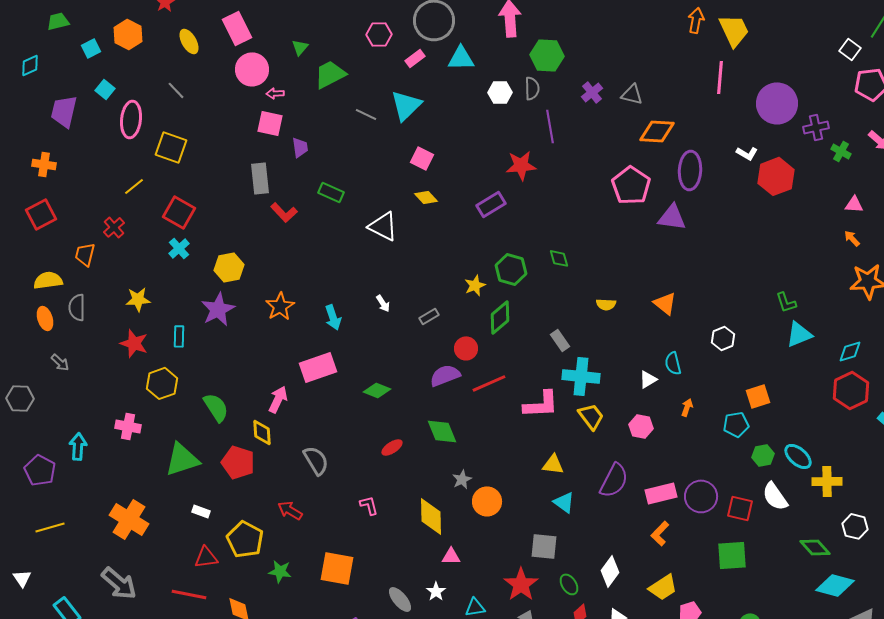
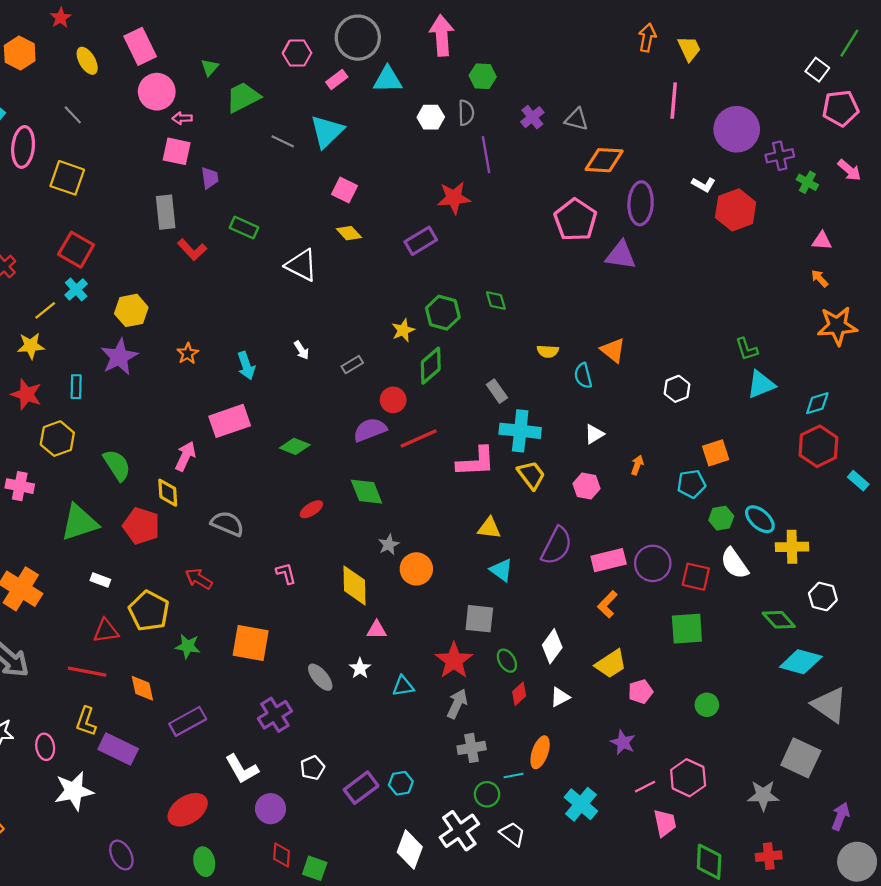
yellow trapezoid: (734, 30) -> (689, 49), size x0.7
green hexagon: (547, 55) -> (483, 76), size x0.7
yellow line: (134, 186) -> (45, 310), moved
orange star: (280, 306) -> (188, 354), size x0.7
cyan semicircle: (673, 363) -> (583, 376), moved
gray semicircle: (316, 460) -> (227, 524), turned -36

